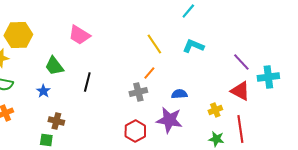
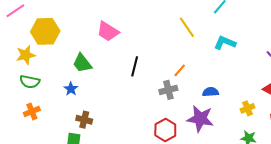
yellow line: (154, 44) -> (187, 27), moved
black line: (87, 82) -> (135, 66), moved

